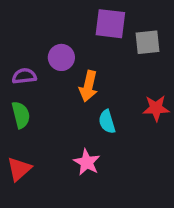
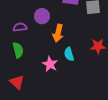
pink star: (87, 162) -> (50, 64), moved
red triangle: (19, 169) -> (17, 82), turned -35

